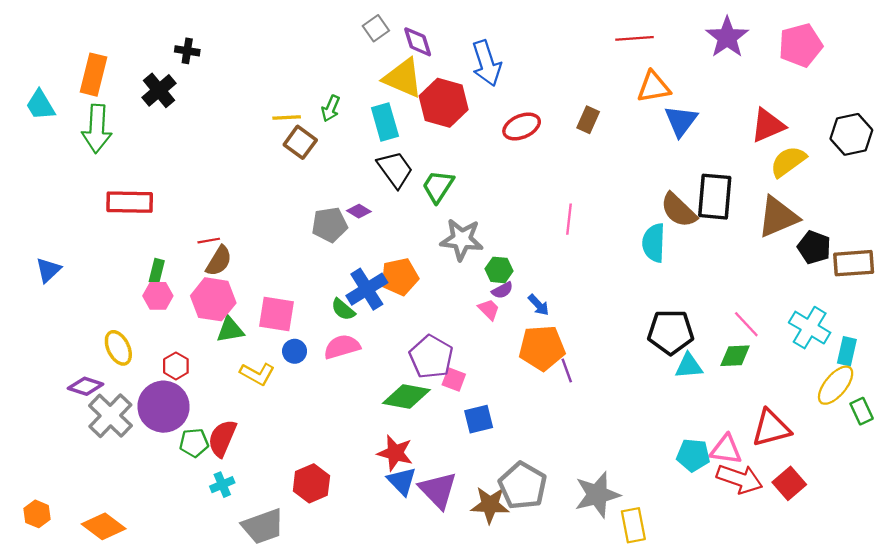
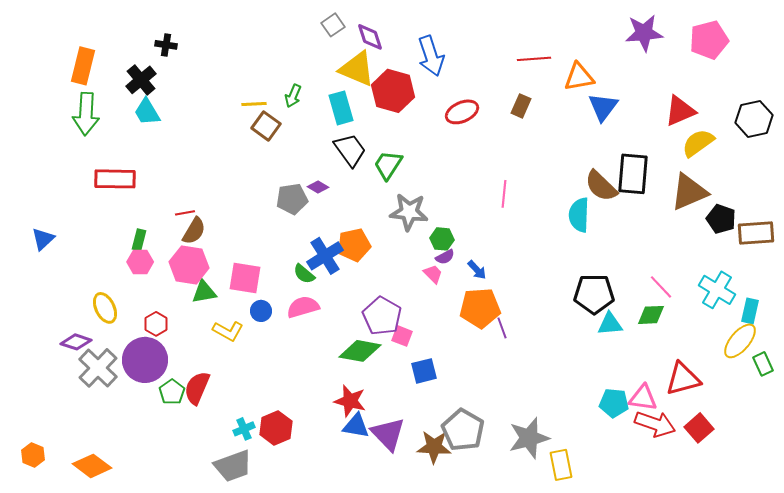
purple star: (727, 37) -> (644, 33), turned 30
red line: (635, 38) -> (534, 59), moved
cyan trapezoid: (40, 105) -> (147, 112), moved
green pentagon: (194, 443) -> (172, 392), turned -30
blue triangle: (402, 481) -> (356, 426), turned -36
cyan cross: (222, 485) -> (244, 429), moved

